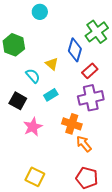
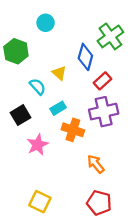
cyan circle: (40, 12) -> (46, 23), moved
black square: (18, 101) -> (20, 115), turned 30
orange cross: (72, 124) -> (73, 130), moved

